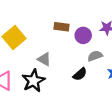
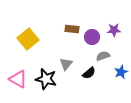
gray triangle: (44, 59) -> (66, 64), moved, turned 40
black star: (33, 81) -> (46, 79), turned -30

